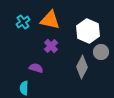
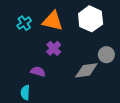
white hexagon: (88, 31) -> (91, 19), moved
gray diamond: (82, 67) -> (86, 70), turned 55

